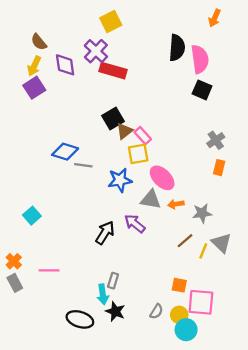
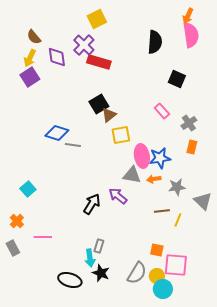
pink semicircle: (200, 59) -> (191, 35), moved
pink rectangle: (143, 136) -> (162, 111), moved
pink ellipse: (162, 178) -> (142, 156), turned 35
blue star: (120, 180) -> (160, 158), moved
brown line: (185, 241) -> (162, 211), turned 35
gray triangle: (221, 243) -> (203, 201), moved
orange cross: (14, 261) -> (17, 221), moved
gray semicircle: (156, 311) -> (137, 273), size x1.6

